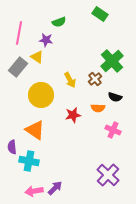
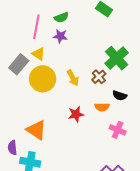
pink line: (19, 33) -> (36, 27), moved
purple star: (46, 40) -> (60, 36), moved
yellow circle: (41, 95) -> (43, 79), moved

